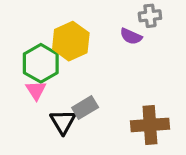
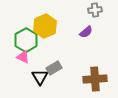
purple semicircle: (131, 36) -> (86, 32), moved, turned -64
pink triangle: (36, 90) -> (23, 57), turned -32

